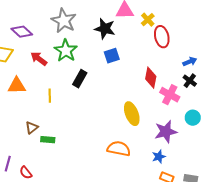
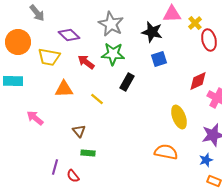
green star: (66, 51) -> (113, 54), turned -30
red diamond: (151, 78) -> (198, 81), turned 55
yellow line: (50, 96) -> (97, 99), turned -48
brown triangle: (32, 128) -> (79, 131), turned -32
green rectangle: (48, 140) -> (88, 153), moved

